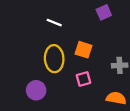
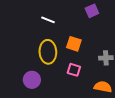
pink square: (83, 79) -> (74, 70), turned 32

